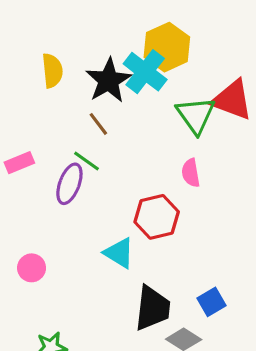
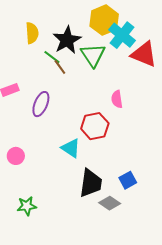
cyan cross: (145, 72) -> (122, 35), moved
green triangle: (196, 115) -> (93, 55), moved
green line: (87, 161) -> (52, 57), moved

